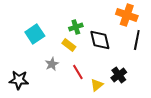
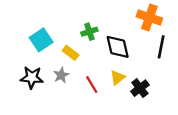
yellow rectangle: (69, 45) -> (71, 53), moved
black star: (19, 80) -> (32, 77), moved
yellow triangle: (97, 85) -> (118, 77), moved

